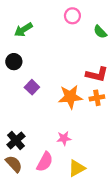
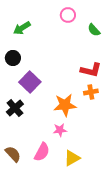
purple square: (32, 87) -> (30, 82), size x1.5
orange star: (70, 97) -> (65, 105), moved
black cross: (16, 140) -> (15, 108), moved

